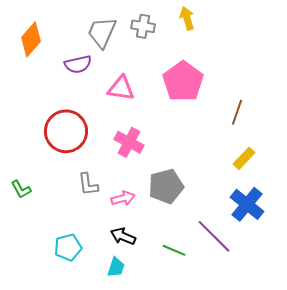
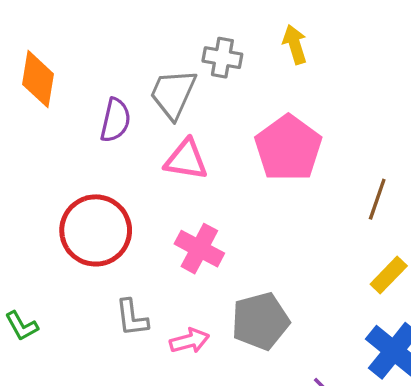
gray trapezoid: (102, 32) -> (173, 94), moved
orange diamond: (31, 39) -> (38, 79), turned -32
purple semicircle: (78, 64) -> (115, 120), turned -64

